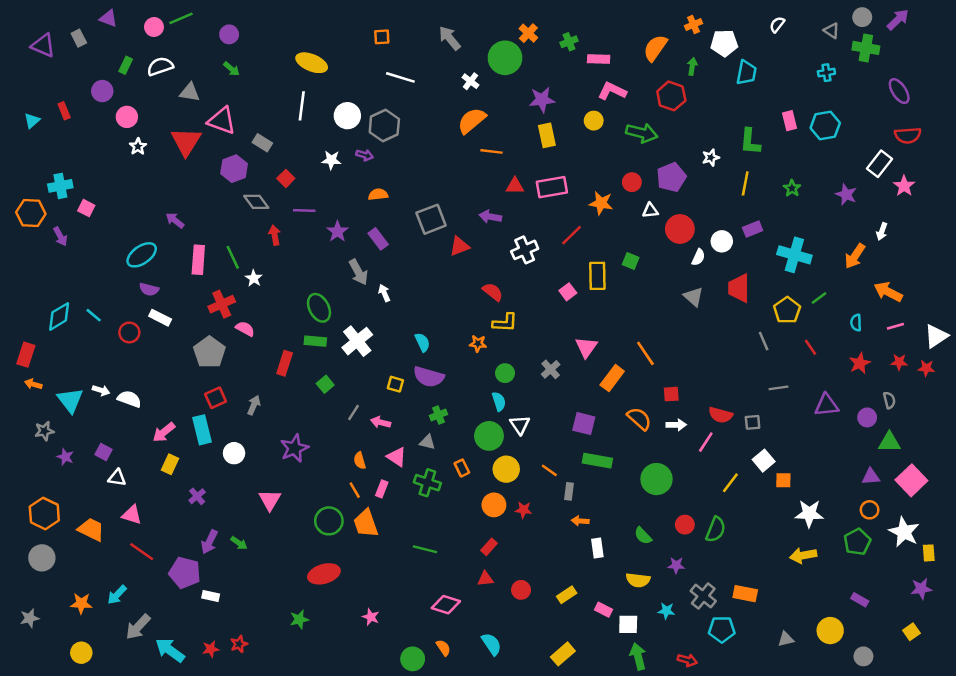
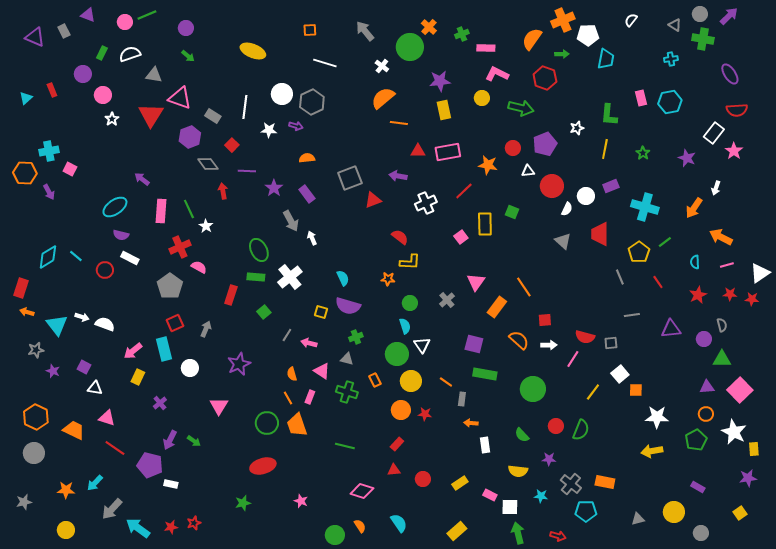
orange cross: (693, 25) -> (563, 20), size x1.6
green arrow: (692, 66) -> (562, 54), turned 80
white line: (302, 106) -> (245, 107), moved

